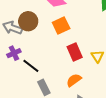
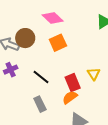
red rectangle: (75, 52) -> (73, 83), moved
black line: (31, 66) -> (41, 77), moved

